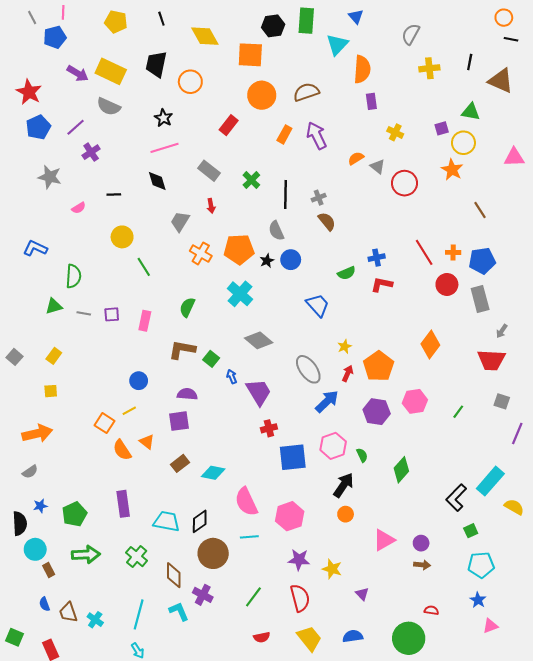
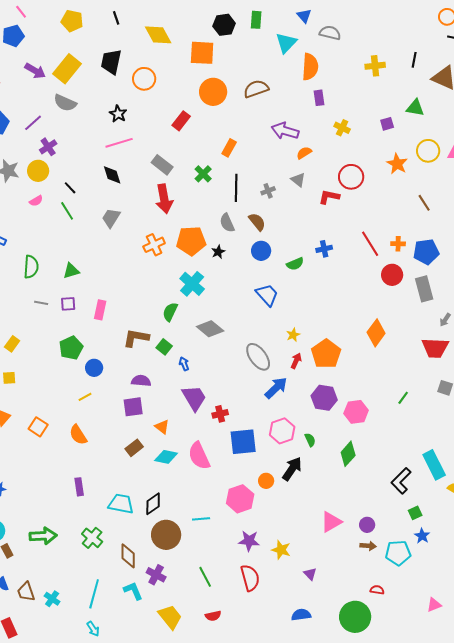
pink line: (63, 12) -> (21, 12), turned -40
green rectangle: (306, 21) -> (256, 20), size x0.7
gray semicircle: (411, 34) -> (330, 33), moved, turned 75
yellow rectangle: (111, 71) -> (67, 69), turned -76
orange rectangle: (284, 134) -> (229, 148), moved
purple arrow: (317, 136) -> (285, 131), moved, turned -48
yellow circle: (463, 143) -> (428, 151), moved
gray triangle: (378, 167) -> (298, 180), moved
black line: (114, 194) -> (70, 188), turned 48
red arrow: (211, 206) -> (164, 199), size x2.0
gray trapezoid: (180, 221) -> (111, 218), moved
brown semicircle: (327, 221) -> (257, 222), moved
yellow circle: (122, 237) -> (38, 171), moved
orange cross: (201, 253) -> (154, 245), turned 35
blue circle: (291, 260) -> (261, 251), moved
green line: (144, 267) -> (67, 211), moved
red L-shape: (382, 284) -> (329, 197), moved
green triangle: (54, 306) -> (71, 271), moved
green semicircle: (187, 307) -> (170, 312), moved
purple trapezoid: (259, 392) -> (194, 398), moved
pink hexagon: (415, 401) -> (356, 412), moved
orange square: (104, 423) -> (38, 427), moved
orange triangle: (147, 442) -> (162, 427), moved
cyan rectangle: (490, 481) -> (434, 465), turned -68
pink semicircle: (246, 502) -> (199, 456), moved
purple rectangle: (123, 504) -> (79, 487), size x0.7
green pentagon: (74, 514) -> (71, 348), moved
orange circle: (346, 514) -> (266, 481), moved
cyan pentagon: (481, 565) -> (398, 553), moved
green line: (253, 597) -> (205, 577), turned -65
blue star: (478, 600) -> (422, 536), moved
yellow trapezoid: (309, 638) -> (170, 617), moved

